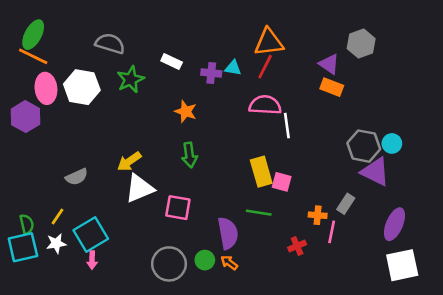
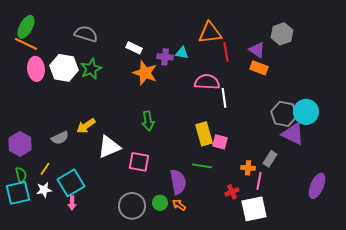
red line: (265, 67) -> (226, 52), moved, turned -36
green star: (131, 79) -> (91, 69), moved
orange star: (186, 111) -> (145, 73), moved, size x1.4
purple hexagon: (25, 117) -> (20, 144), moved
cyan circle: (392, 143) -> (306, 112), size x1.6
yellow arrow: (129, 161) -> (86, 126), moved
purple ellipse: (394, 224) -> (317, 186), moved
white square: (402, 265) -> (254, 209), moved

